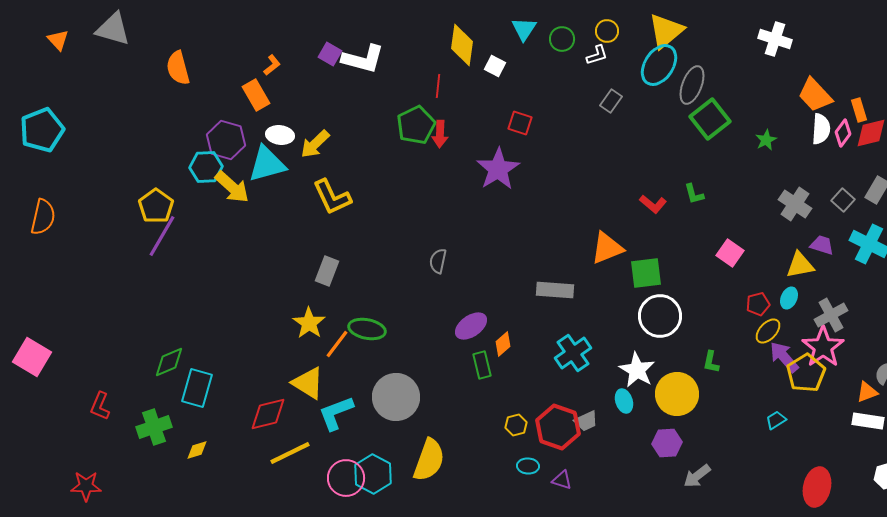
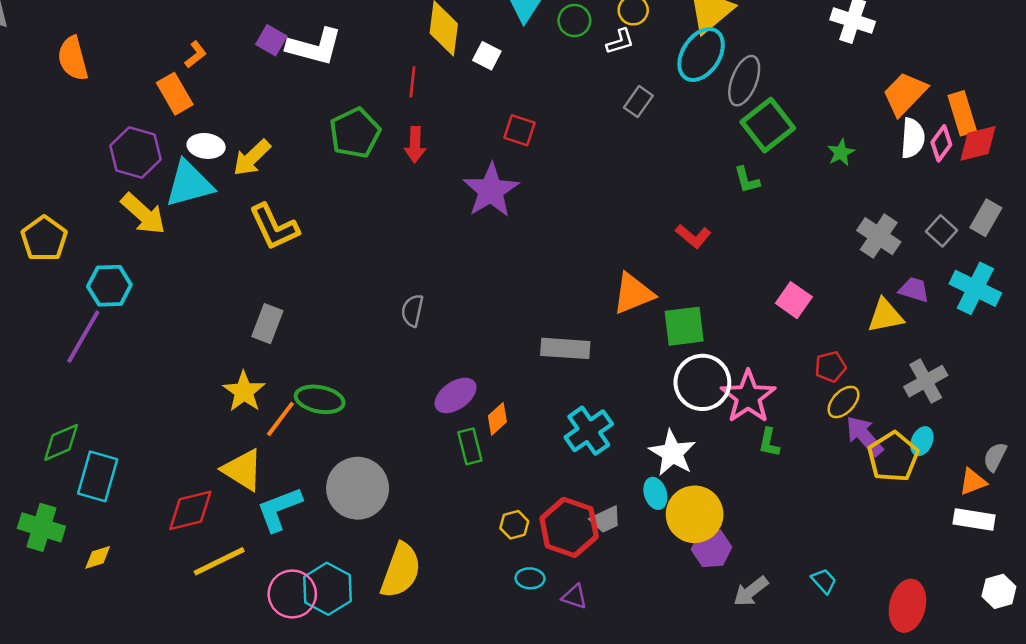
orange trapezoid: (815, 95) -> (905, 94), turned 87
orange rectangle: (859, 110) -> (962, 113), size x1.4
green pentagon: (416, 125) -> (355, 133), moved
cyan hexagon: (206, 167) -> (109, 286), moved
green L-shape: (694, 194) -> (747, 180), moved
purple line: (162, 236) -> (83, 337), moved
cyan ellipse: (789, 298) -> (922, 441), moved
pink star: (823, 347) -> (748, 397), moved
yellow circle: (677, 394) -> (695, 514), moved
cyan trapezoid: (776, 420) -> (824, 581), moved, turned 80
green cross: (154, 427) -> (41, 527), turned 36

